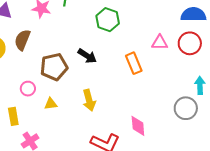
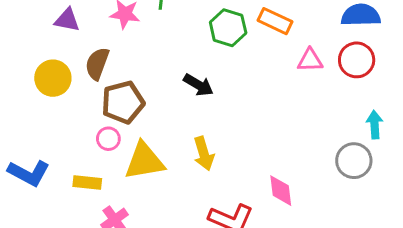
orange rectangle: (134, 63) -> (275, 21), moved, turned -40
brown pentagon: (54, 67) -> (123, 102), moved
yellow triangle: (51, 104) -> (144, 161), size x2.0
yellow rectangle: (13, 116) -> (87, 183), turned -72

